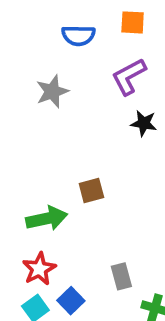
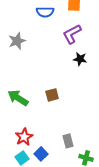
gray star: (52, 91) -> (17, 41), moved
green arrow: (47, 218) -> (18, 98), moved, turned -135

